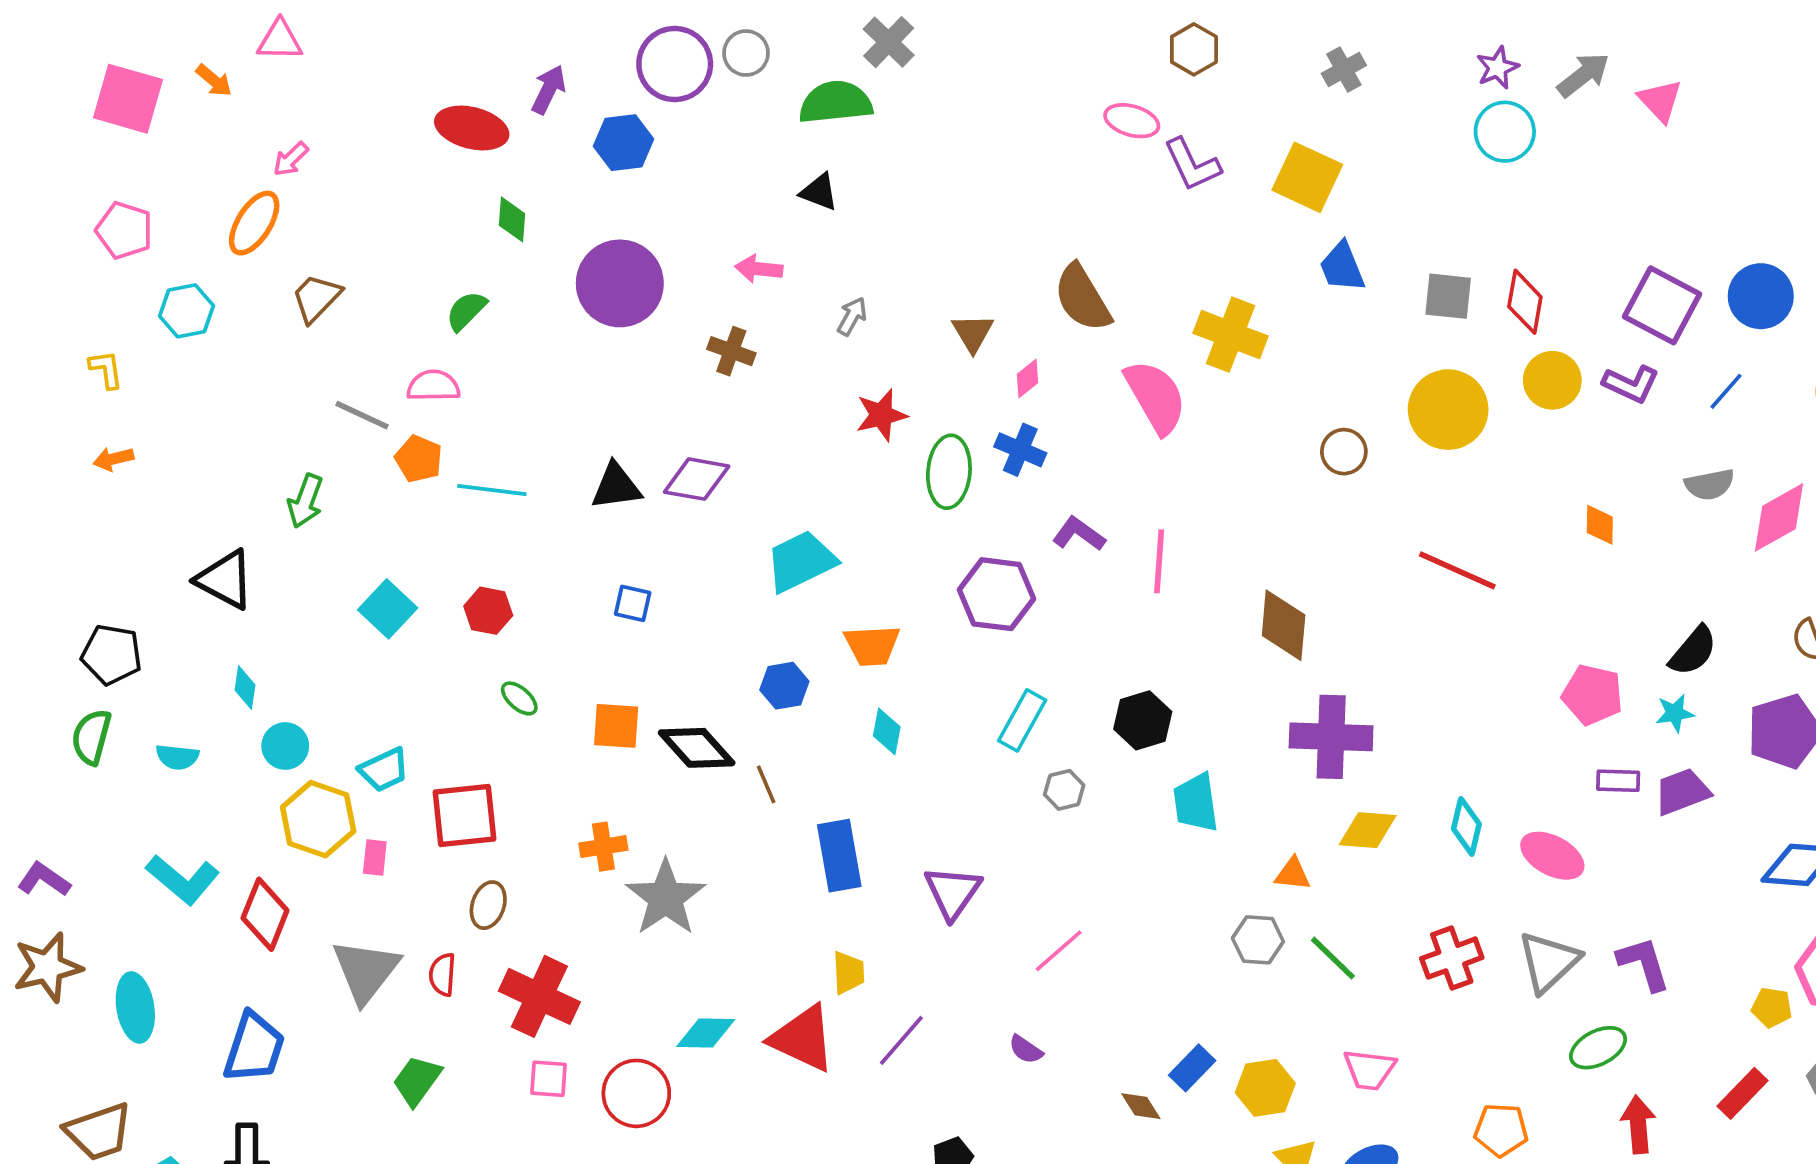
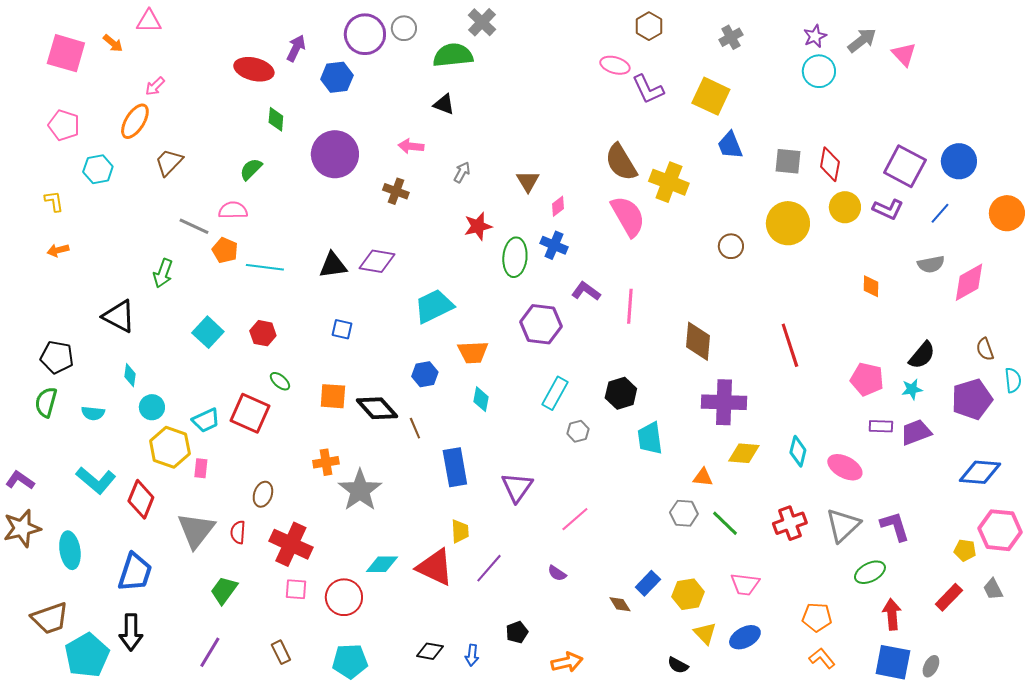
brown semicircle: (1082, 298) -> (621, 162), moved
red line: (1457, 570) -> (790, 345), moved, turned 48
red square: (464, 815) -> (250, 413), moved, turned 30

